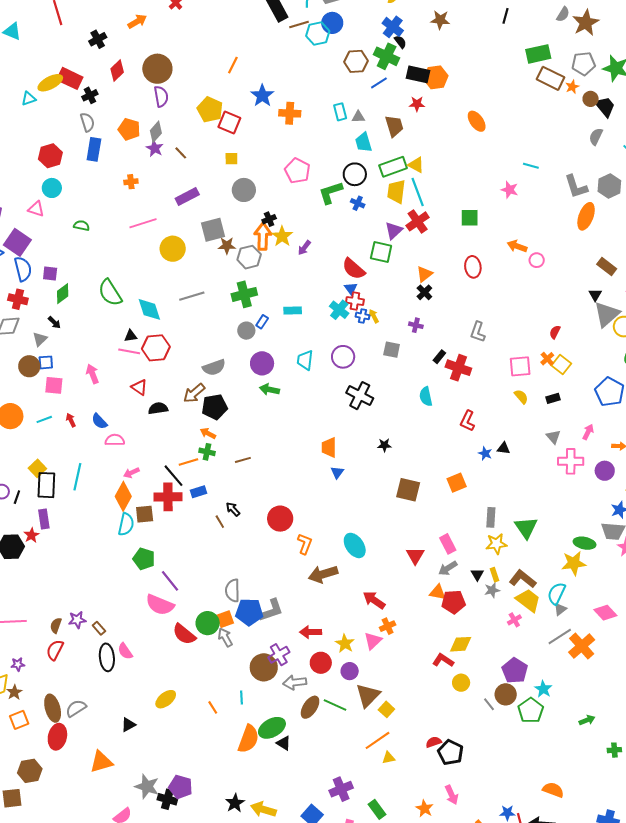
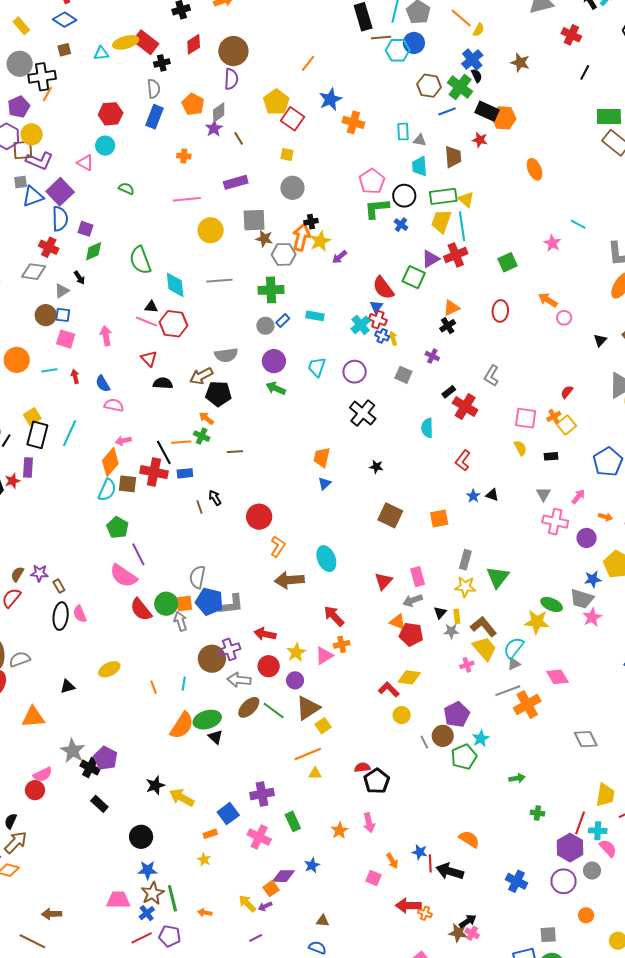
pink pentagon: (297, 171) -> (372, 181), moved
green square: (470, 218) -> (507, 262), turned -36
black triangle: (595, 295) -> (600, 340), moved

